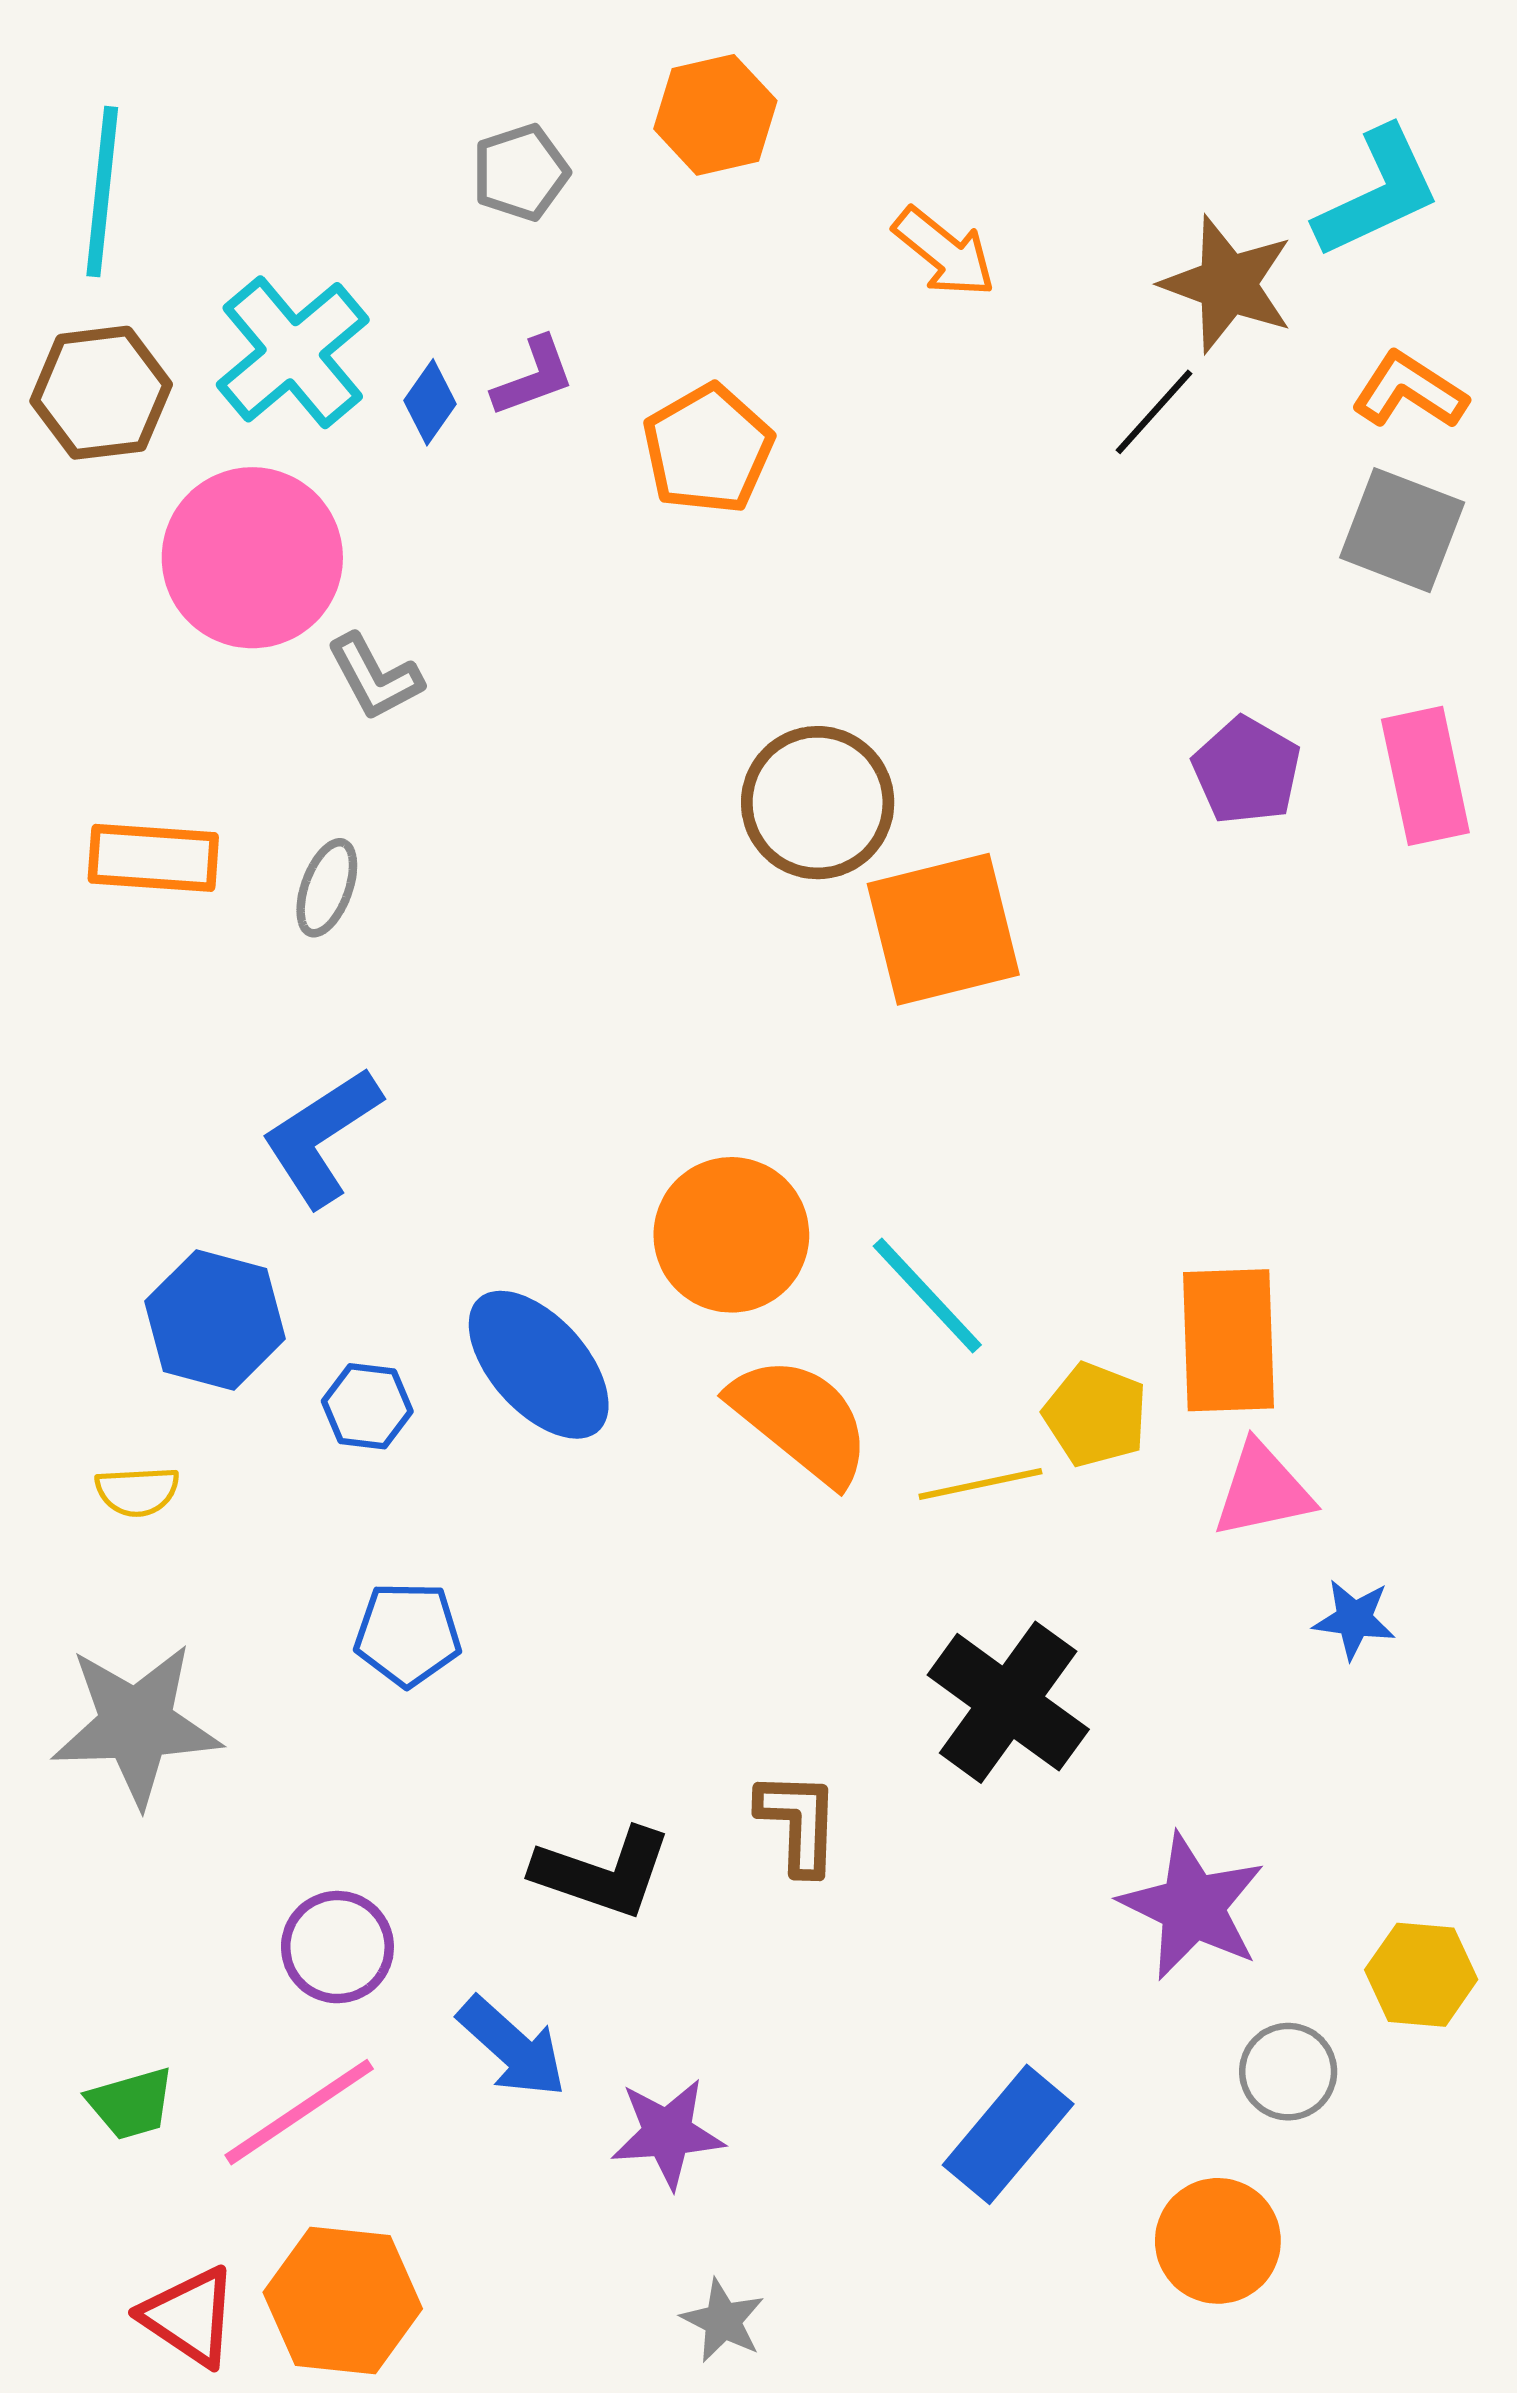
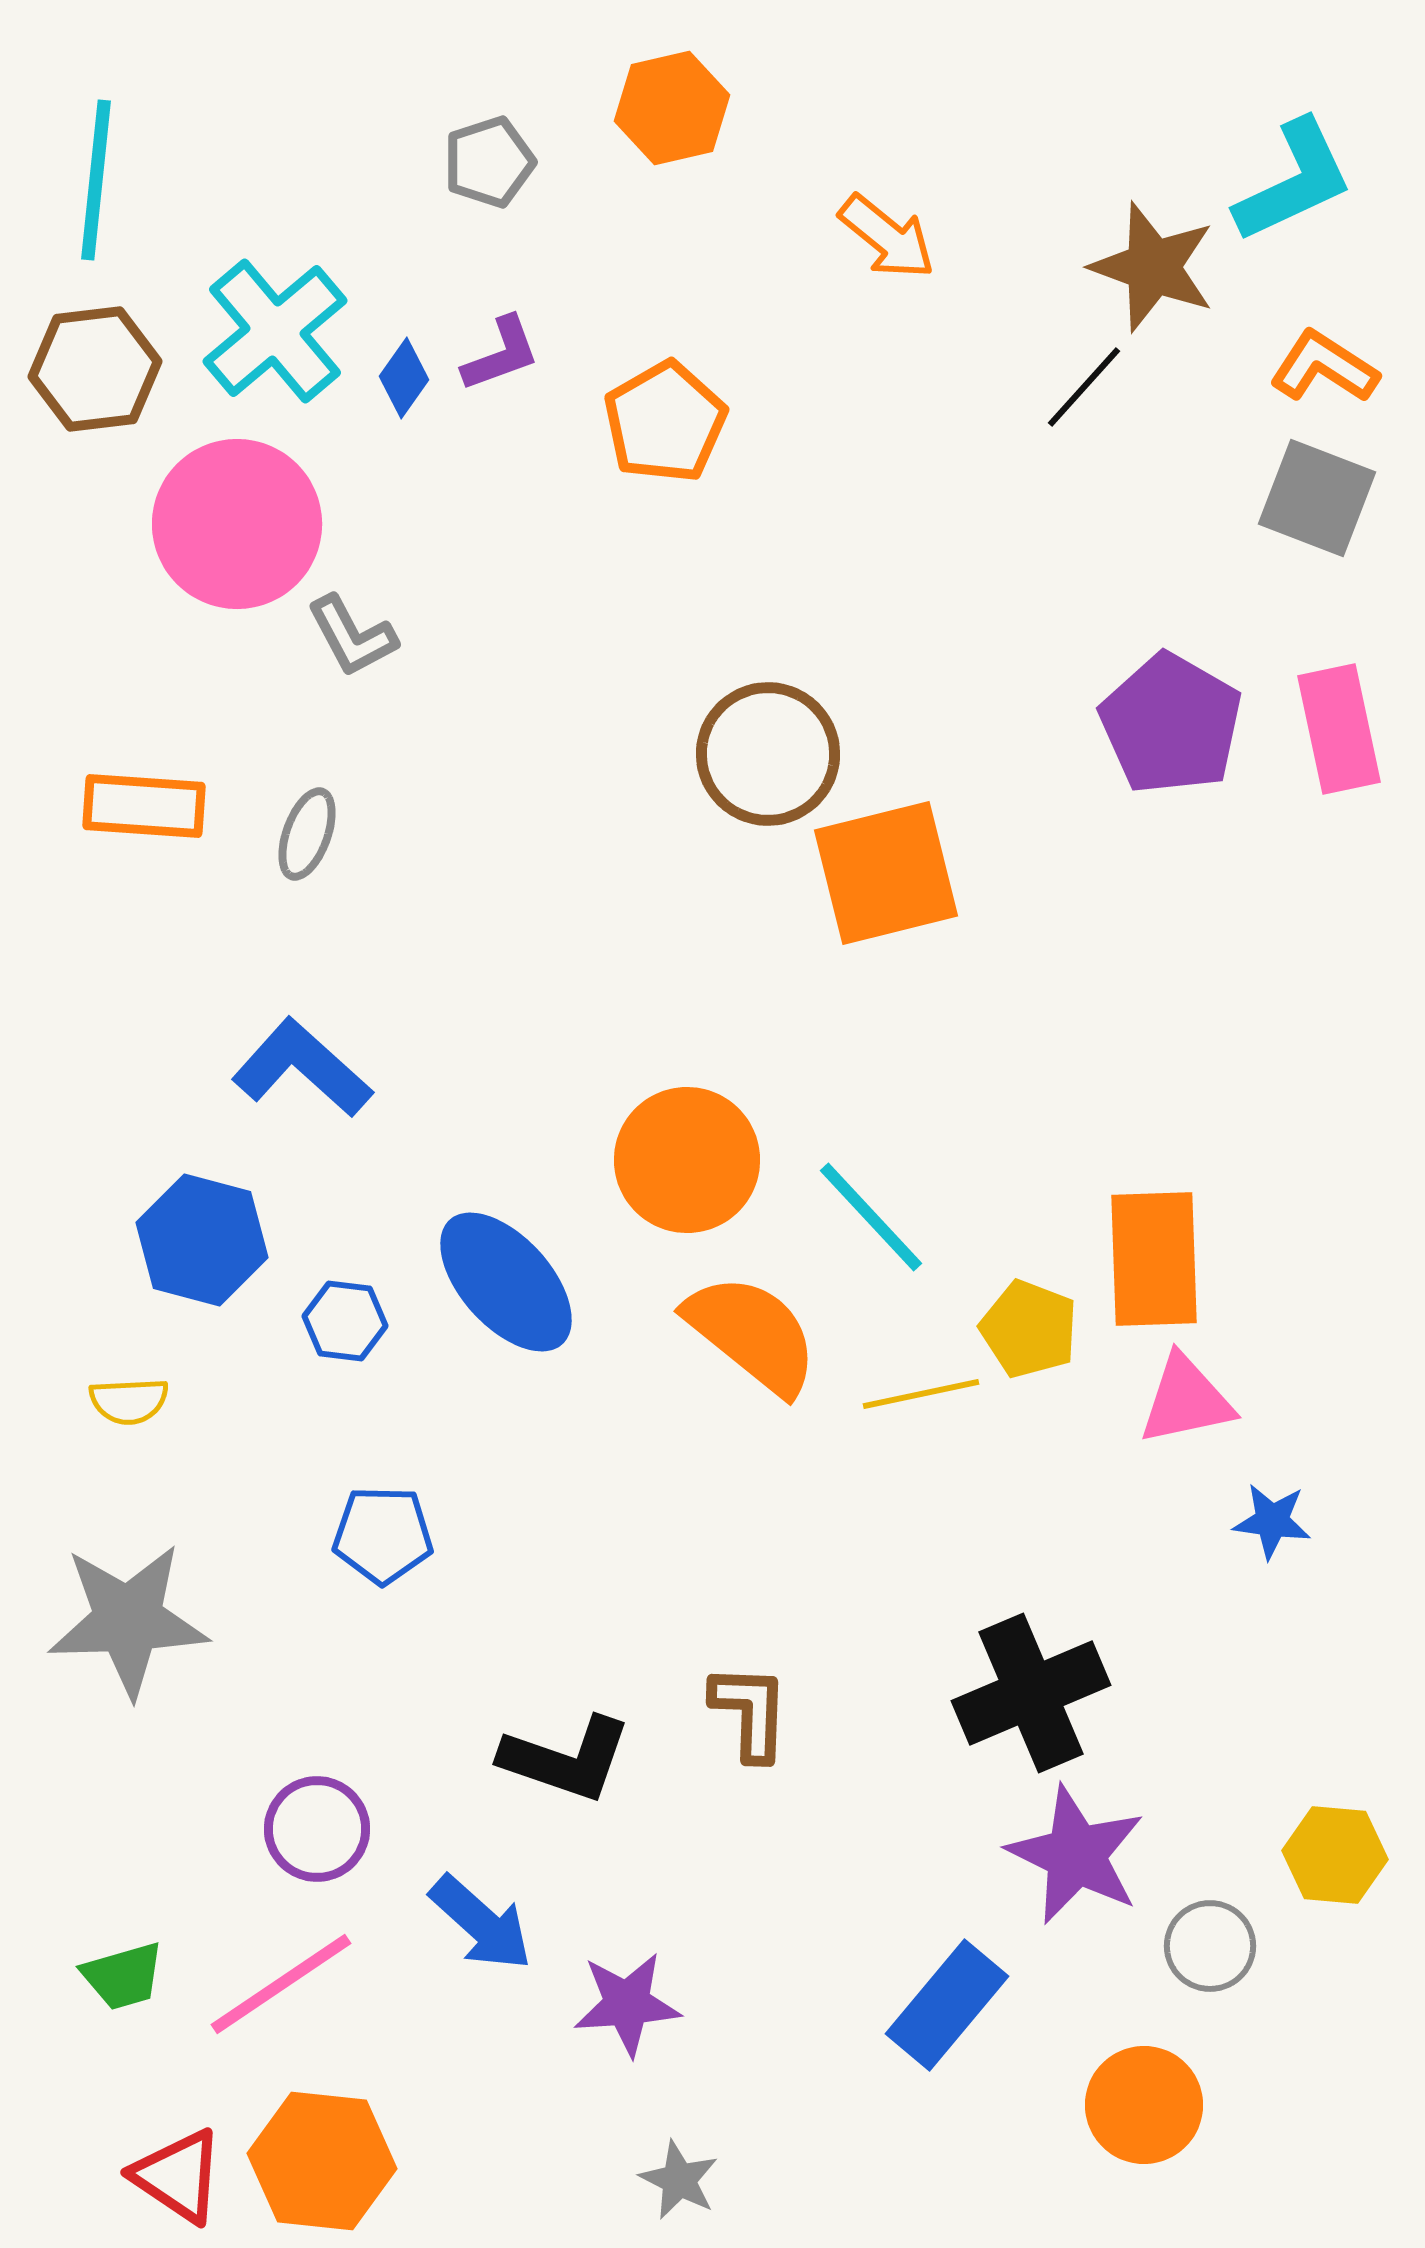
purple pentagon: (1247, 771) -> (1171, 724), size x1.4
blue L-shape: (321, 1137) -> (302, 1068), turned 75
black cross: (1008, 1702) -> (1031, 1693), moved, turned 31
purple star: (1192, 1907) -> (1076, 1855), moved

